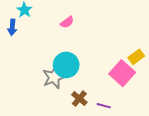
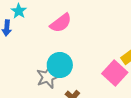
pink semicircle: (67, 22) -> (61, 23), size x1.6

